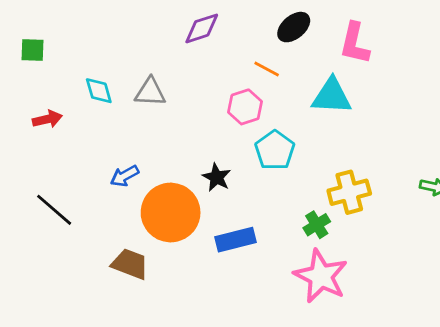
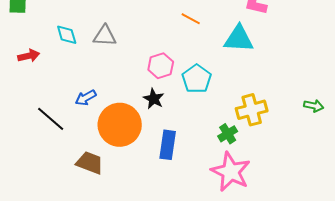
pink hexagon: (245, 107) -> (161, 66), moved
black line: (54, 210) -> (51, 119), moved
blue rectangle: (236, 240) -> (168, 145), turned -68

